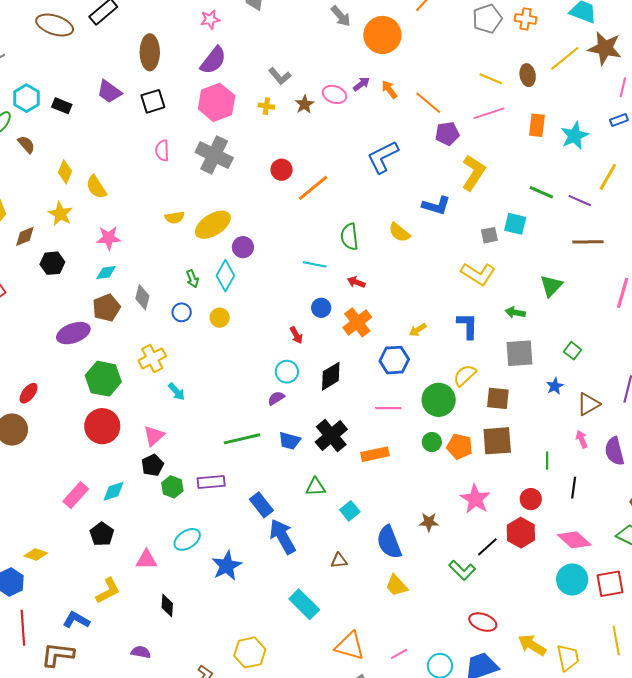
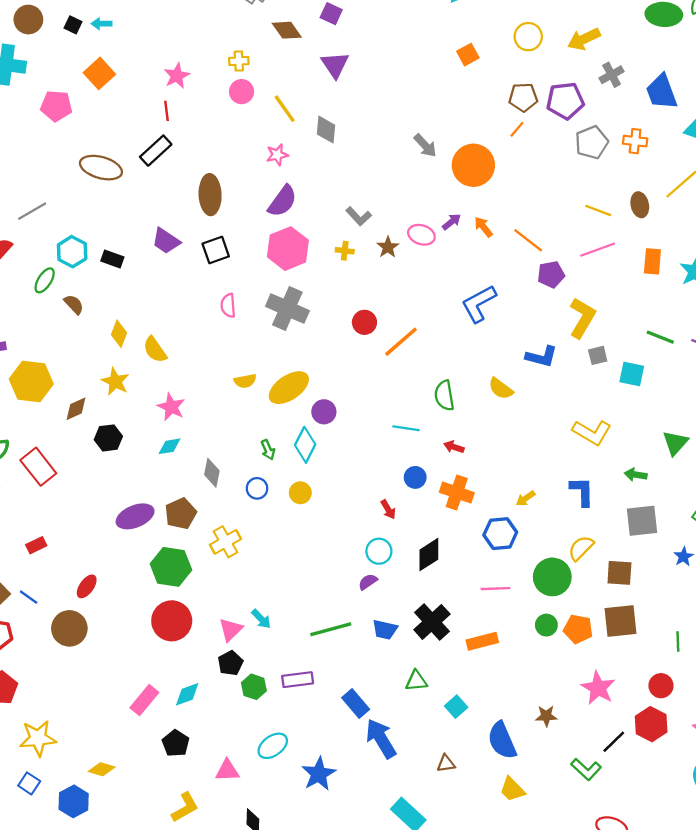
gray square: (489, 235) -> (598, 355), moved
pink star: (109, 238) -> (171, 407), turned 30
brown pentagon: (106, 308) -> (181, 514), moved
orange cross: (357, 322) -> (457, 492), turned -32
cyan arrow: (177, 392) -> (261, 619), moved

